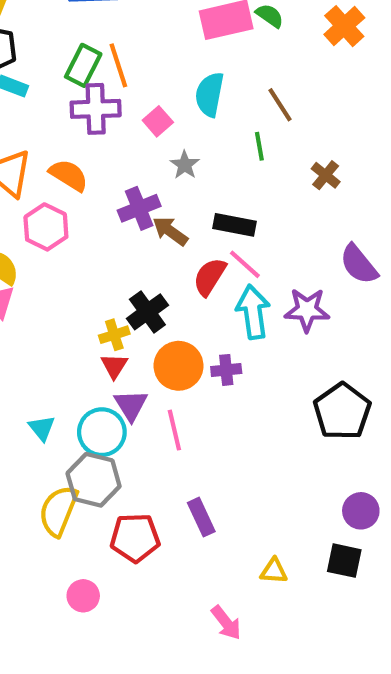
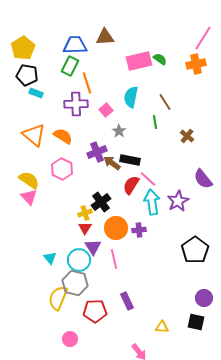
orange cross: (344, 26) -> (196, 64), turned 30
green rectangle: (83, 65) -> (70, 66), moved
black rectangle: (234, 225) -> (130, 160), moved
pink hexagon: (46, 227) -> (62, 169), moved
purple star: (307, 310) -> (178, 201), turned -30

